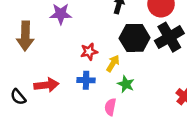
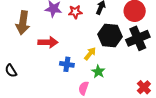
red star: (89, 52) -> (75, 12), moved
red arrow: (46, 85) -> (48, 42), moved

